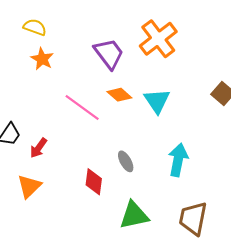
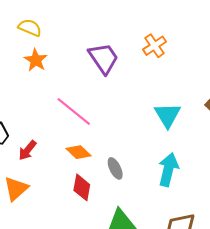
orange cross: (158, 39) -> (154, 46), size x0.6
orange diamond: (119, 95) -> (78, 152), moved
cyan triangle: (157, 101) -> (168, 115), moved

